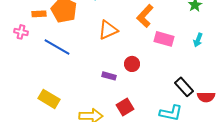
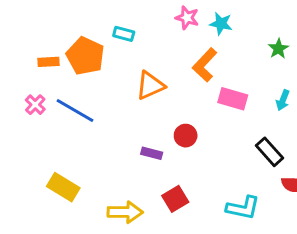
pink cross: (21, 32) -> (35, 105), moved, turned 32
black rectangle: (184, 87) -> (270, 152), moved

